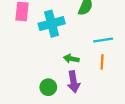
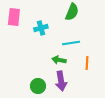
cyan cross: (52, 24) -> (41, 28), size x0.6
cyan line: (103, 40) -> (71, 43), moved

